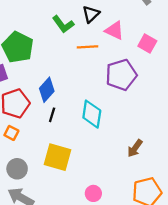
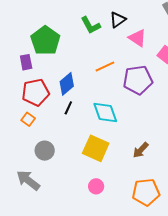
orange line: (87, 47) -> (105, 66), moved, turned -30
cyan diamond: (92, 114) -> (105, 112), turned -36
yellow square: (58, 157) -> (96, 148), moved
gray circle: (17, 169) -> (45, 151), moved

